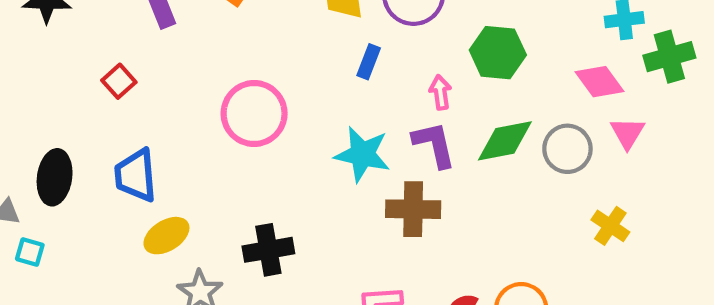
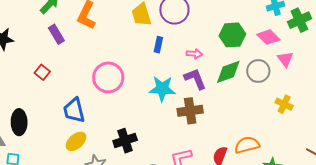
green hexagon: (498, 53) -> (232, 35), moved
pink arrow: (440, 92) -> (194, 54), turned 112
blue trapezoid: (136, 175) -> (74, 110), moved

